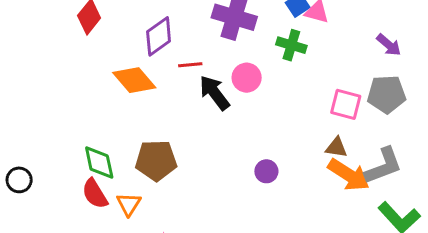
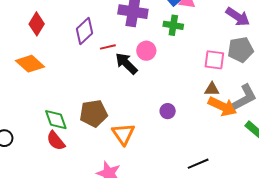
purple arrow: (389, 45) -> (238, 17), size x1.4
orange diamond: (134, 80) -> (30, 64), moved
orange triangle: (129, 204) -> (123, 134), moved, size x1.4

